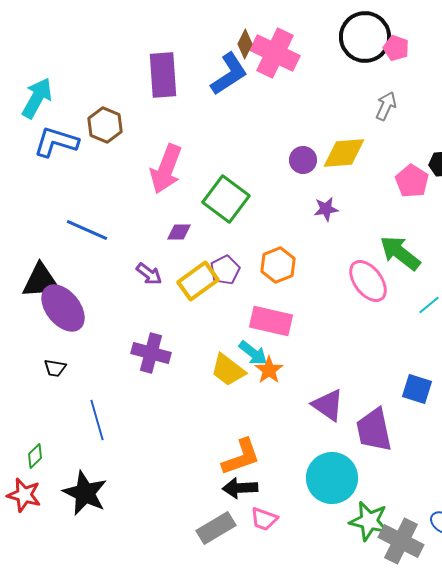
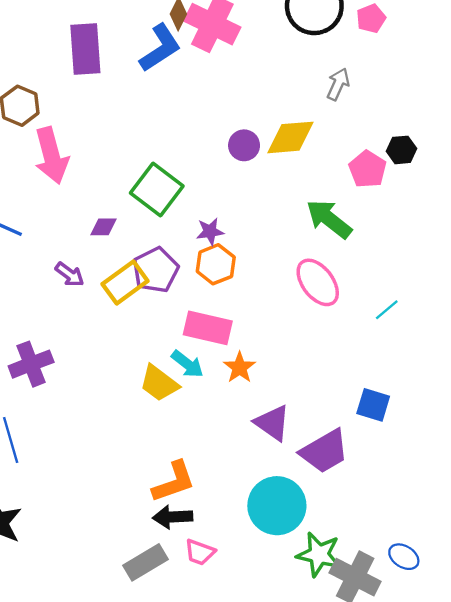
pink pentagon: (396, 48) -> (371, 18), moved, turned 30
pink arrow: (166, 169) -> (51, 156), moved, turned -36
purple star: (326, 209) -> (210, 231), moved
green arrow: (400, 253) -> (329, 219), moved
purple pentagon: (225, 270) -> (156, 270), size x1.4
purple cross: (151, 353) -> (31, 364), moved, turned -36
orange star: (269, 370) -> (240, 367), moved
purple trapezoid: (374, 430) -> (324, 451), turned -108

